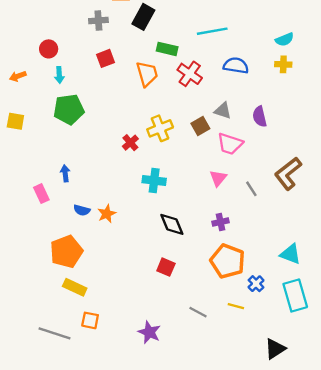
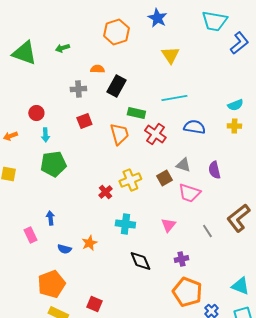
pink triangle: (218, 178) -> (168, 225), moved
orange star: (107, 214) -> (89, 243), moved
red square: (166, 267) -> (94, 304), moved

